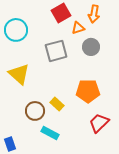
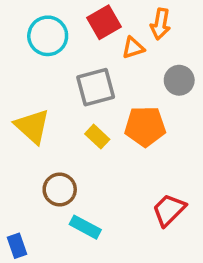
cyan circle: (16, 30) -> (48, 36), moved
gray circle: (91, 47) -> (179, 80), moved
orange pentagon: (88, 91) -> (145, 126), moved
yellow rectangle: (57, 104) -> (97, 137), moved

